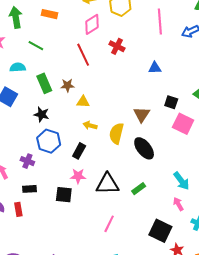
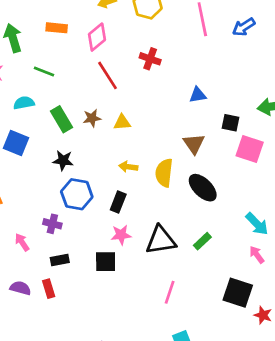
pink diamond: (92, 24) -> (97, 37), moved
blue triangle: (155, 68) -> (198, 95), moved
yellow triangle: (83, 102) -> (122, 122), moved

